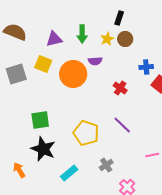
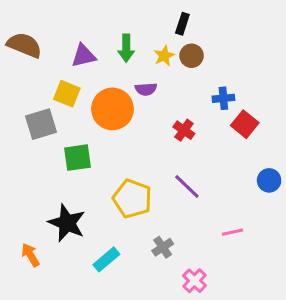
gray square: (16, 74) -> (41, 124), moved
green square: (40, 120) -> (78, 158), moved

